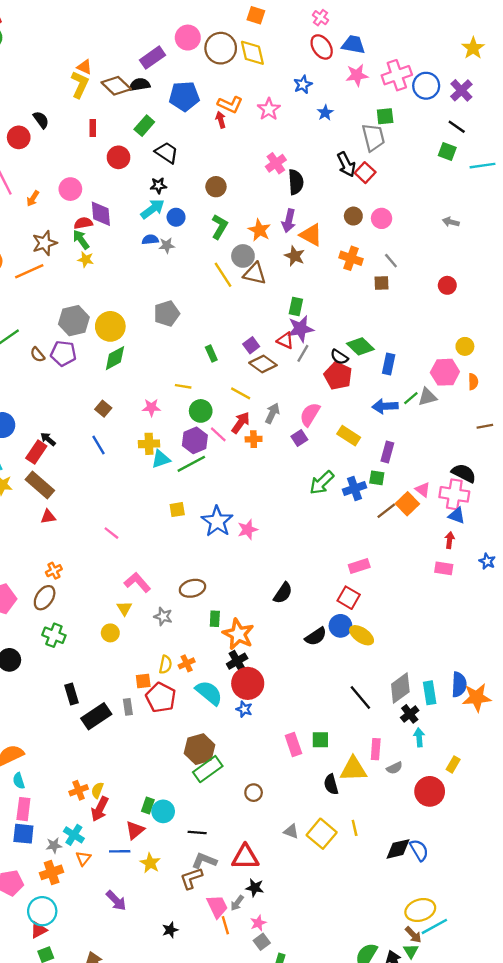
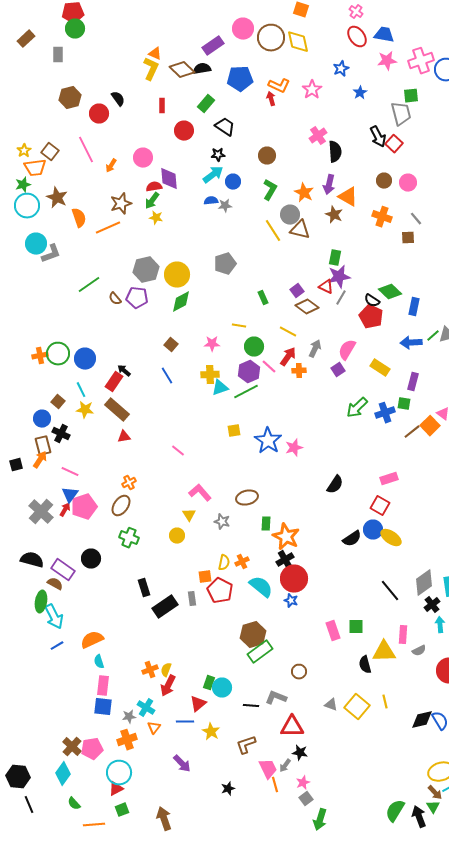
green arrow: (81, 240) -> (152, 201), turned -108
black semicircle: (283, 593) -> (335, 485), moved
gray L-shape: (204, 861) -> (276, 698), moved

